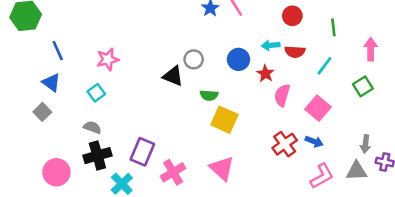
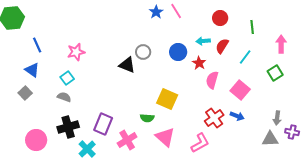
red semicircle: (295, 52) -> (222, 46), turned 119
green semicircle: (209, 95) -> (147, 118), moved
gray semicircle: (92, 127) -> (64, 97), moved
pink L-shape: (322, 176) -> (200, 143), moved

